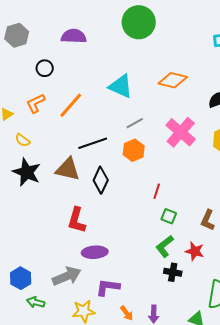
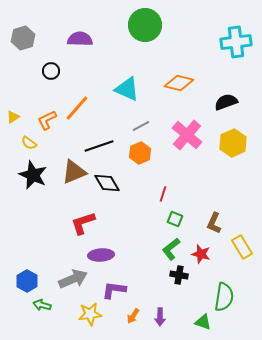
orange L-shape: (36, 103) -> (47, 120), moved
brown triangle: (68, 169) -> (74, 172), turned -36
black diamond: (101, 180) -> (107, 183), turned -56
red L-shape: (77, 220) -> (83, 223), turned 56
orange arrow: (127, 313) -> (133, 316), turned 70

